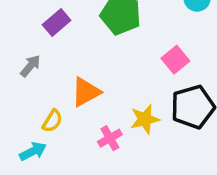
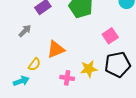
pink cross: (110, 138) -> (67, 78), turned 32

